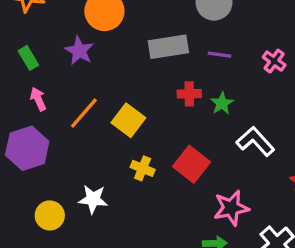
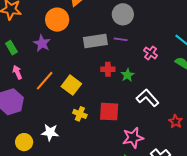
purple line: (219, 55) -> (121, 39), moved
pink cross: (274, 61) -> (151, 53), moved
red square: (191, 164) -> (109, 112), turned -35

